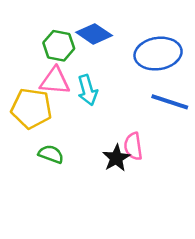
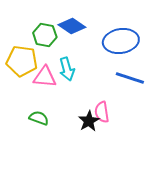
pink triangle: (55, 81) -> (45, 77), moved
yellow pentagon: (31, 108) -> (22, 61), moved

